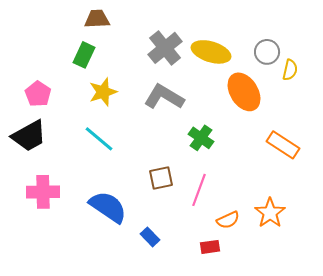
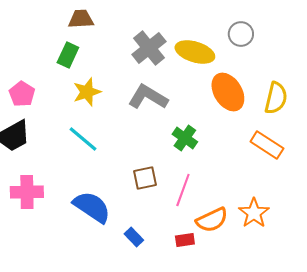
gray circle: (267, 52) -> (241, 34), moved
yellow semicircle: (290, 70) -> (276, 98), moved, size x1.5
orange semicircle: (228, 220) -> (212, 220), size x1.4
red rectangle: (210, 247) -> (185, 240), moved

